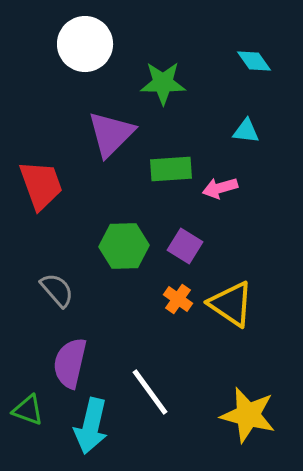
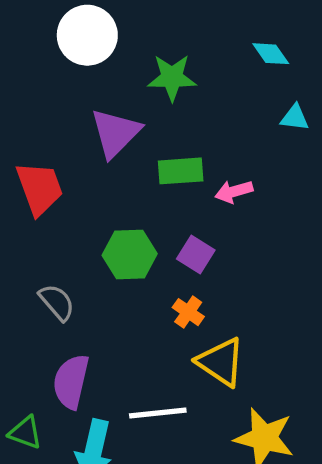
cyan triangle: (246, 131) -> (295, 118), moved
yellow triangle: (231, 304) -> (221, 362), moved
white line: (150, 392) -> (158, 413), turned -60

